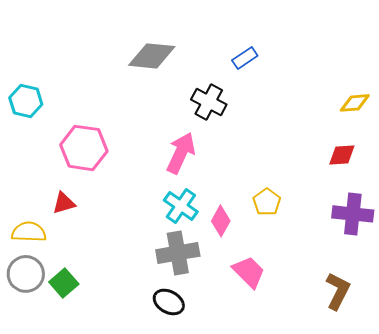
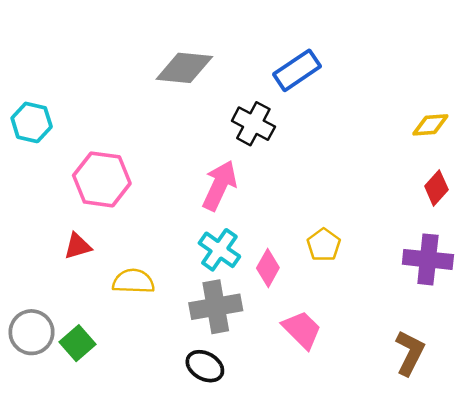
blue rectangle: (245, 58) -> (297, 70), size x1.5
red diamond: (342, 155) -> (436, 188), moved, turned -44
yellow semicircle: (29, 232) -> (133, 281), moved

